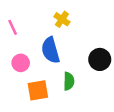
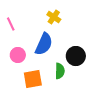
blue semicircle: (50, 50) -> (44, 44), turned -140
black circle: (100, 59) -> (76, 56), moved

